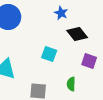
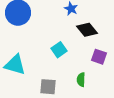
cyan square: (49, 54) -> (59, 50), turned 35

